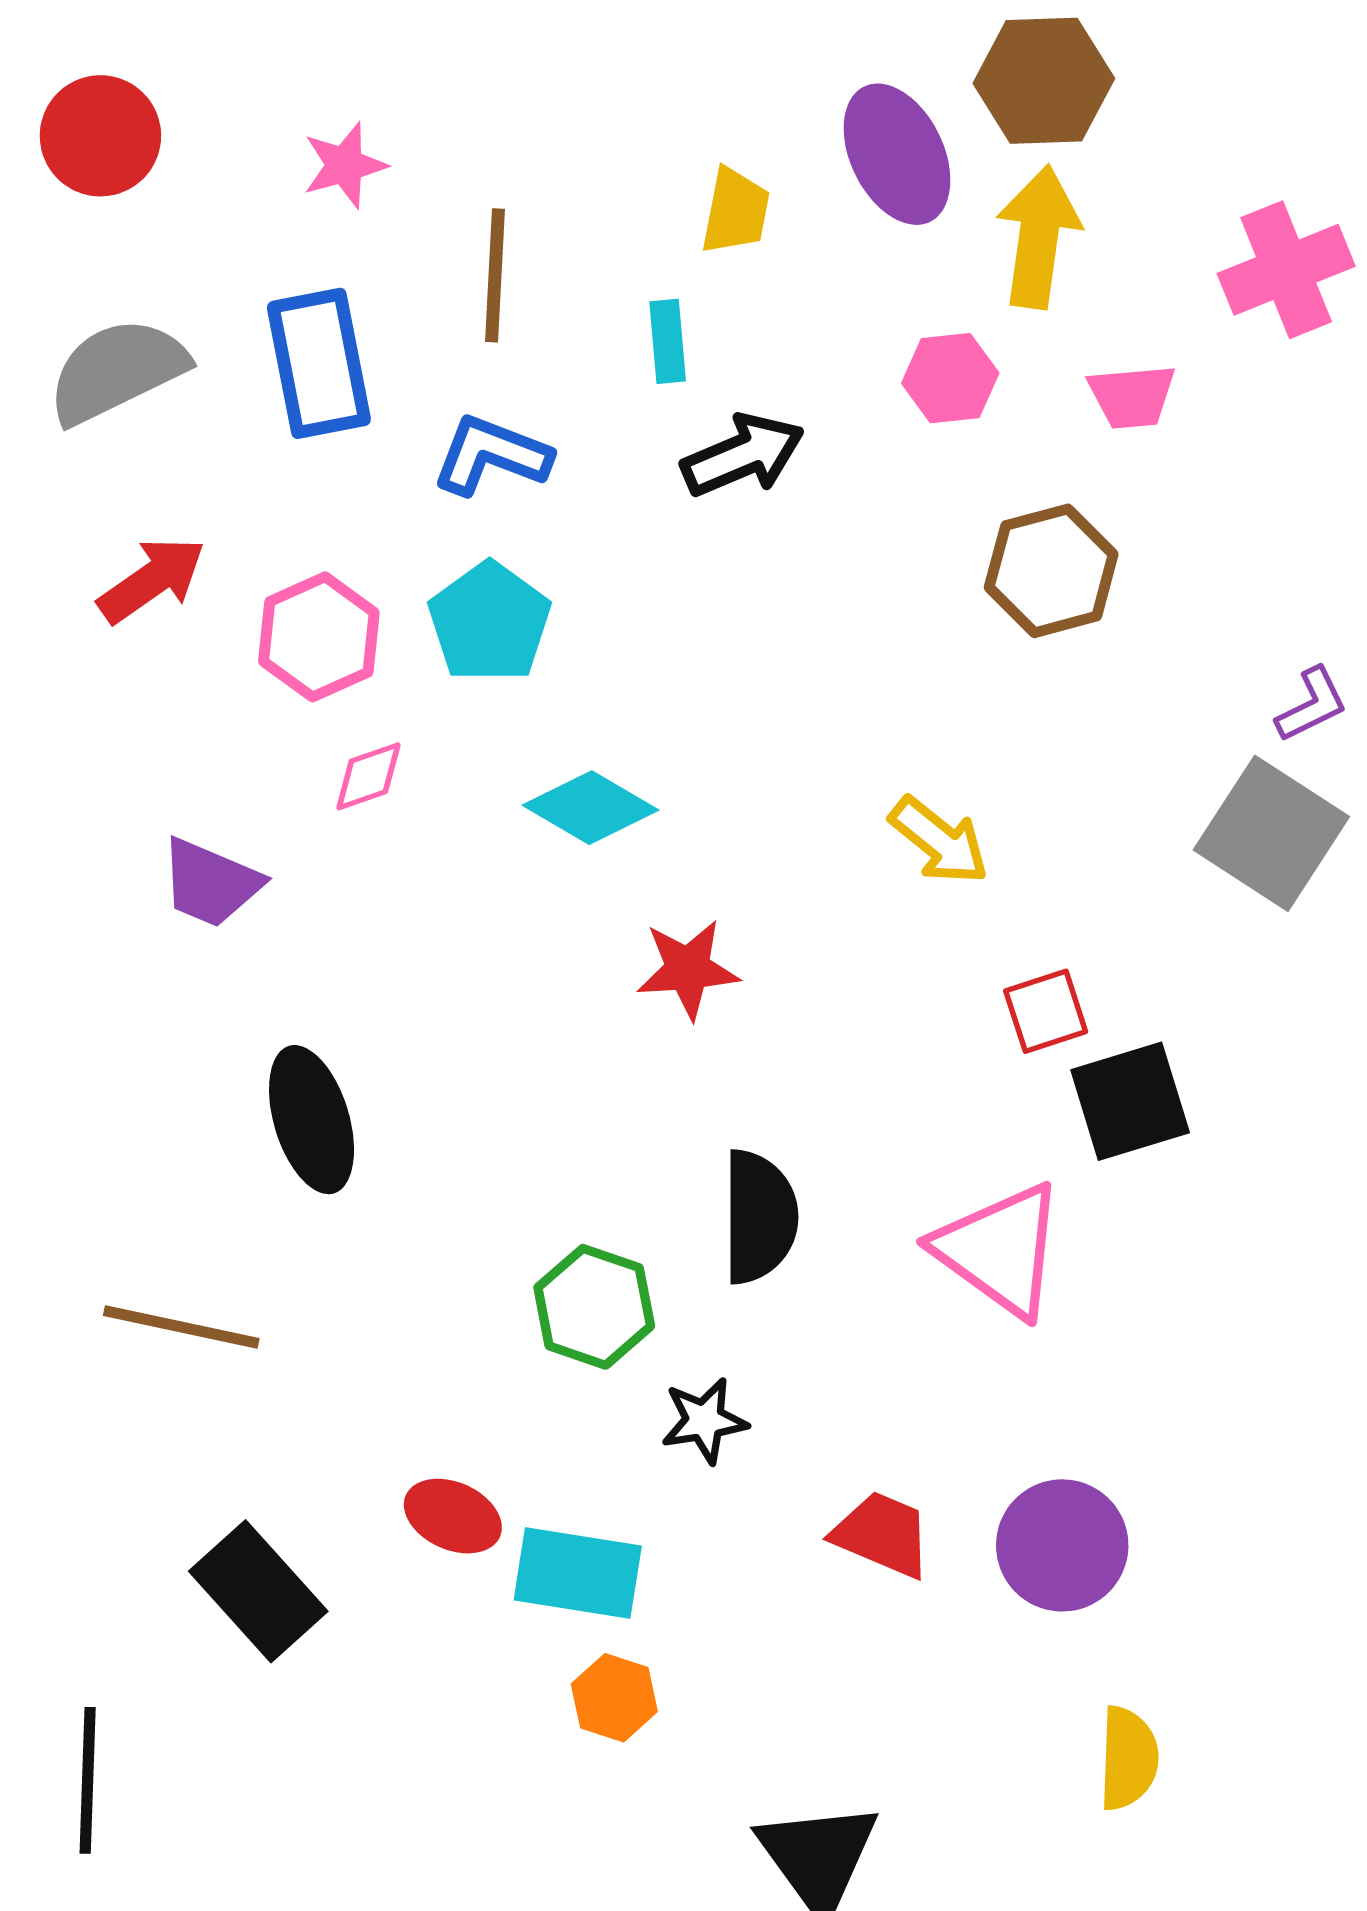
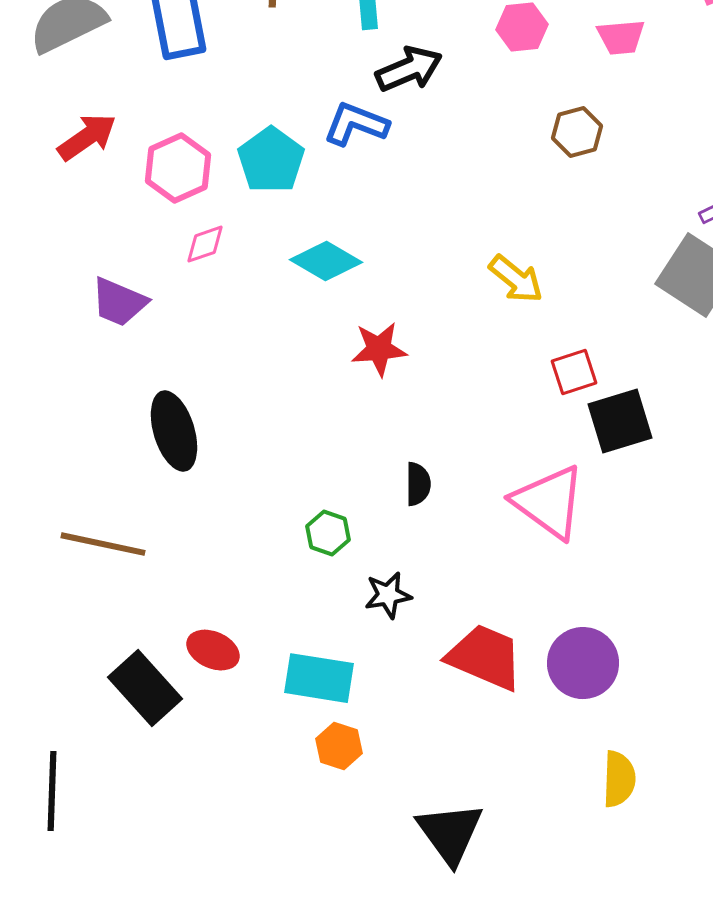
blue L-shape: (491, 455) -> (356, 124), moved
brown hexagon: (1051, 571) -> (577, 132), size x0.7
black semicircle: (759, 1217) -> (418, 484), size x0.6
green hexagon: (594, 1307) -> (328, 533), size x0.7
red ellipse: (453, 1516) -> (213, 650), moved
red trapezoid: (882, 1534) -> (485, 657), size x1.4

